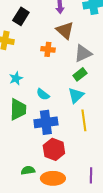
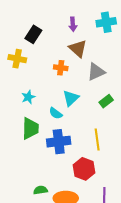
green rectangle: (80, 74) -> (106, 101), moved
cyan triangle: (76, 95) -> (71, 98), moved
red hexagon: (54, 149) -> (84, 169), moved

